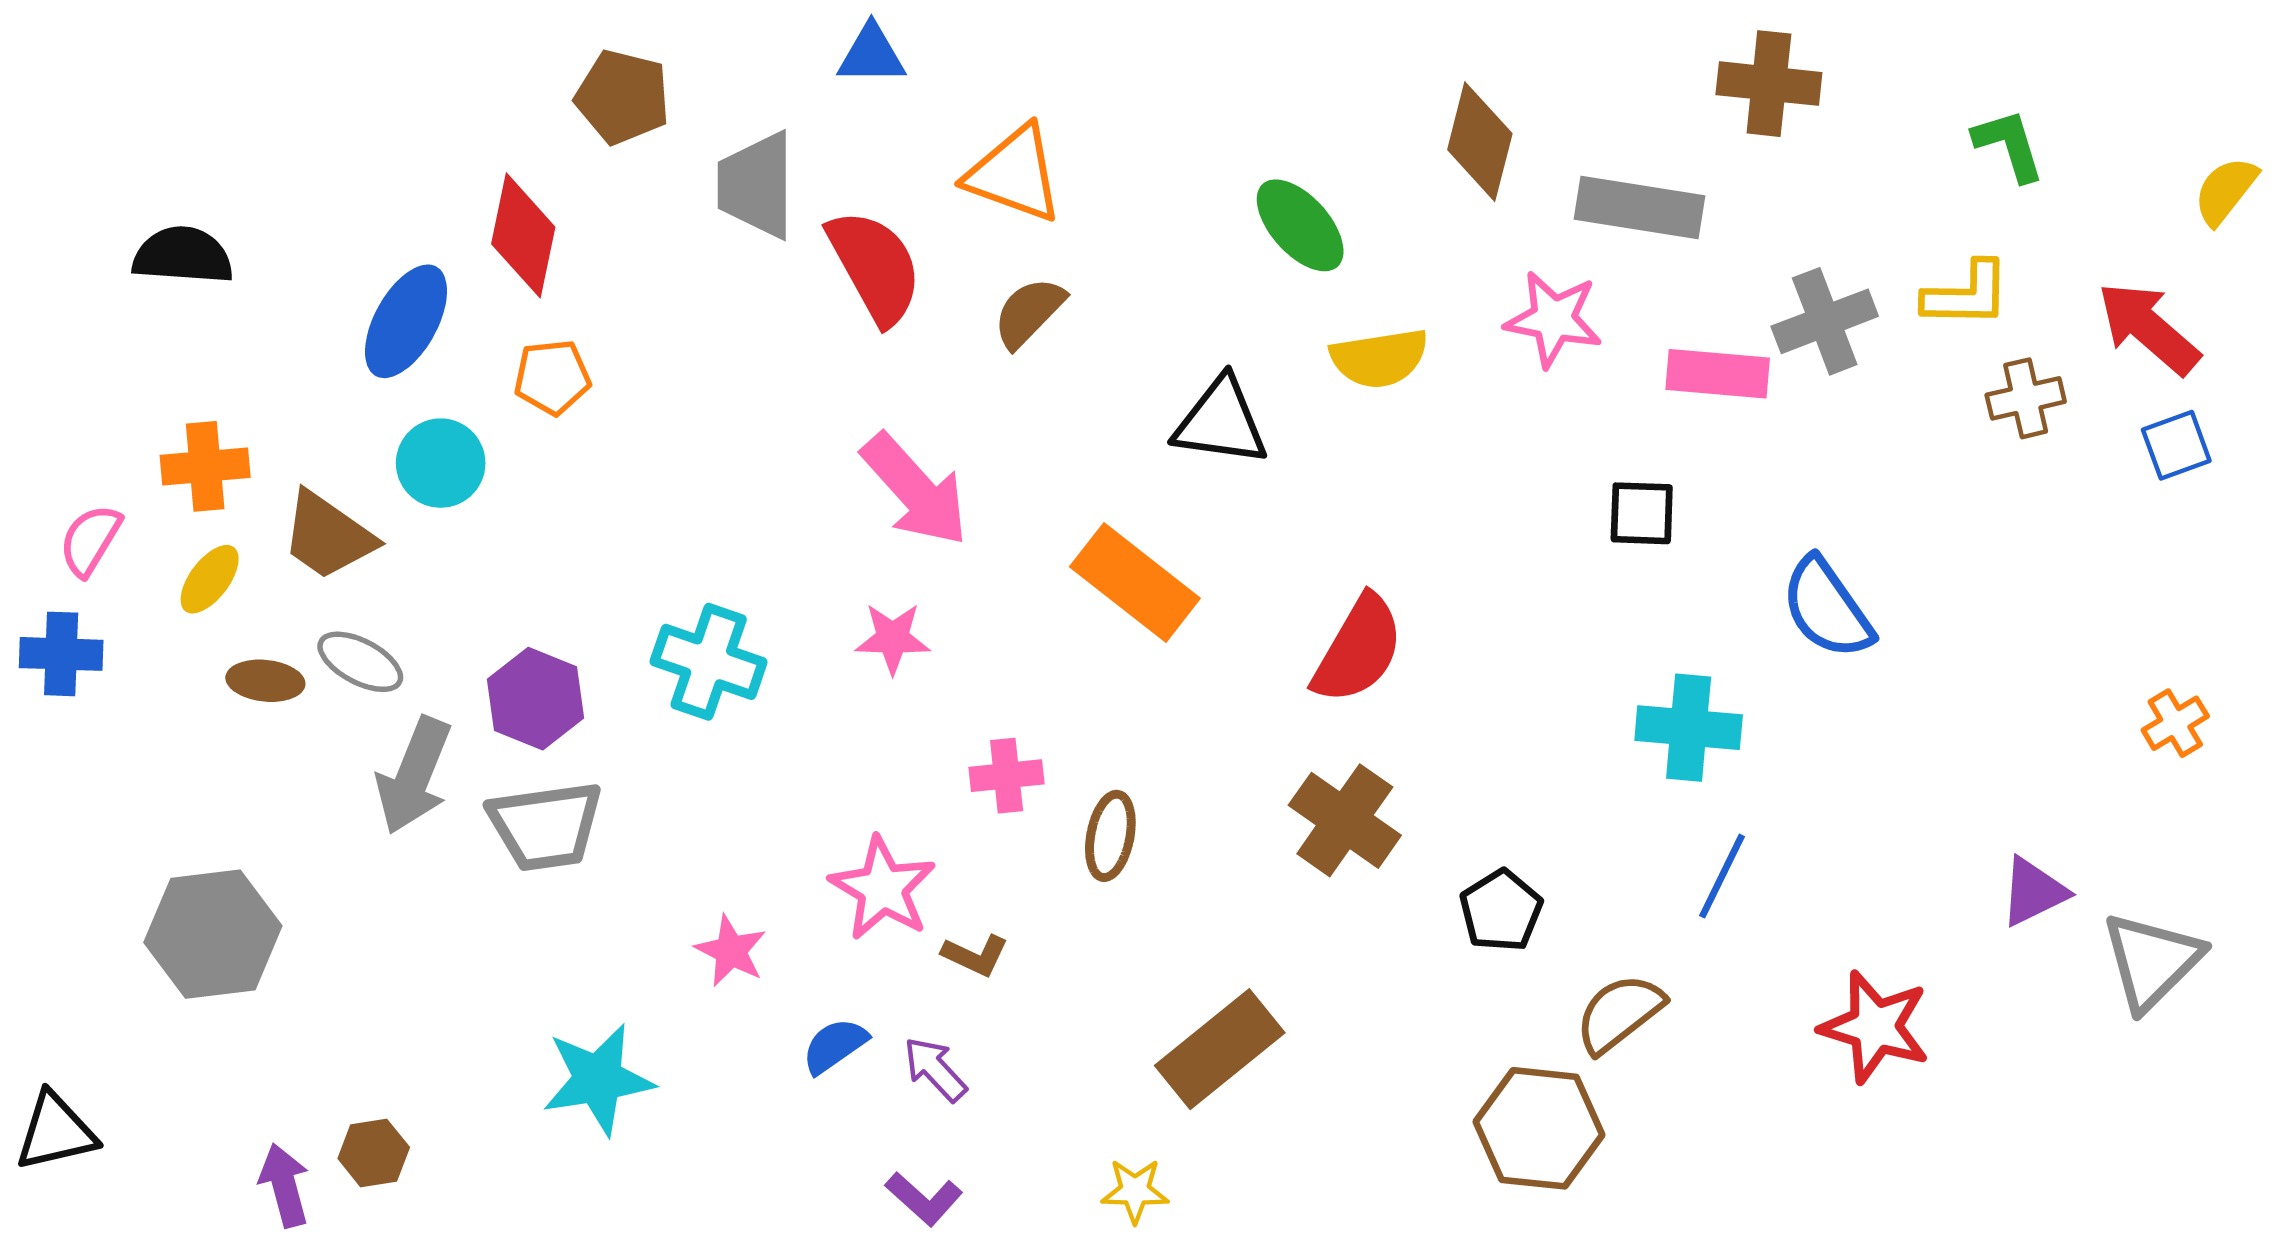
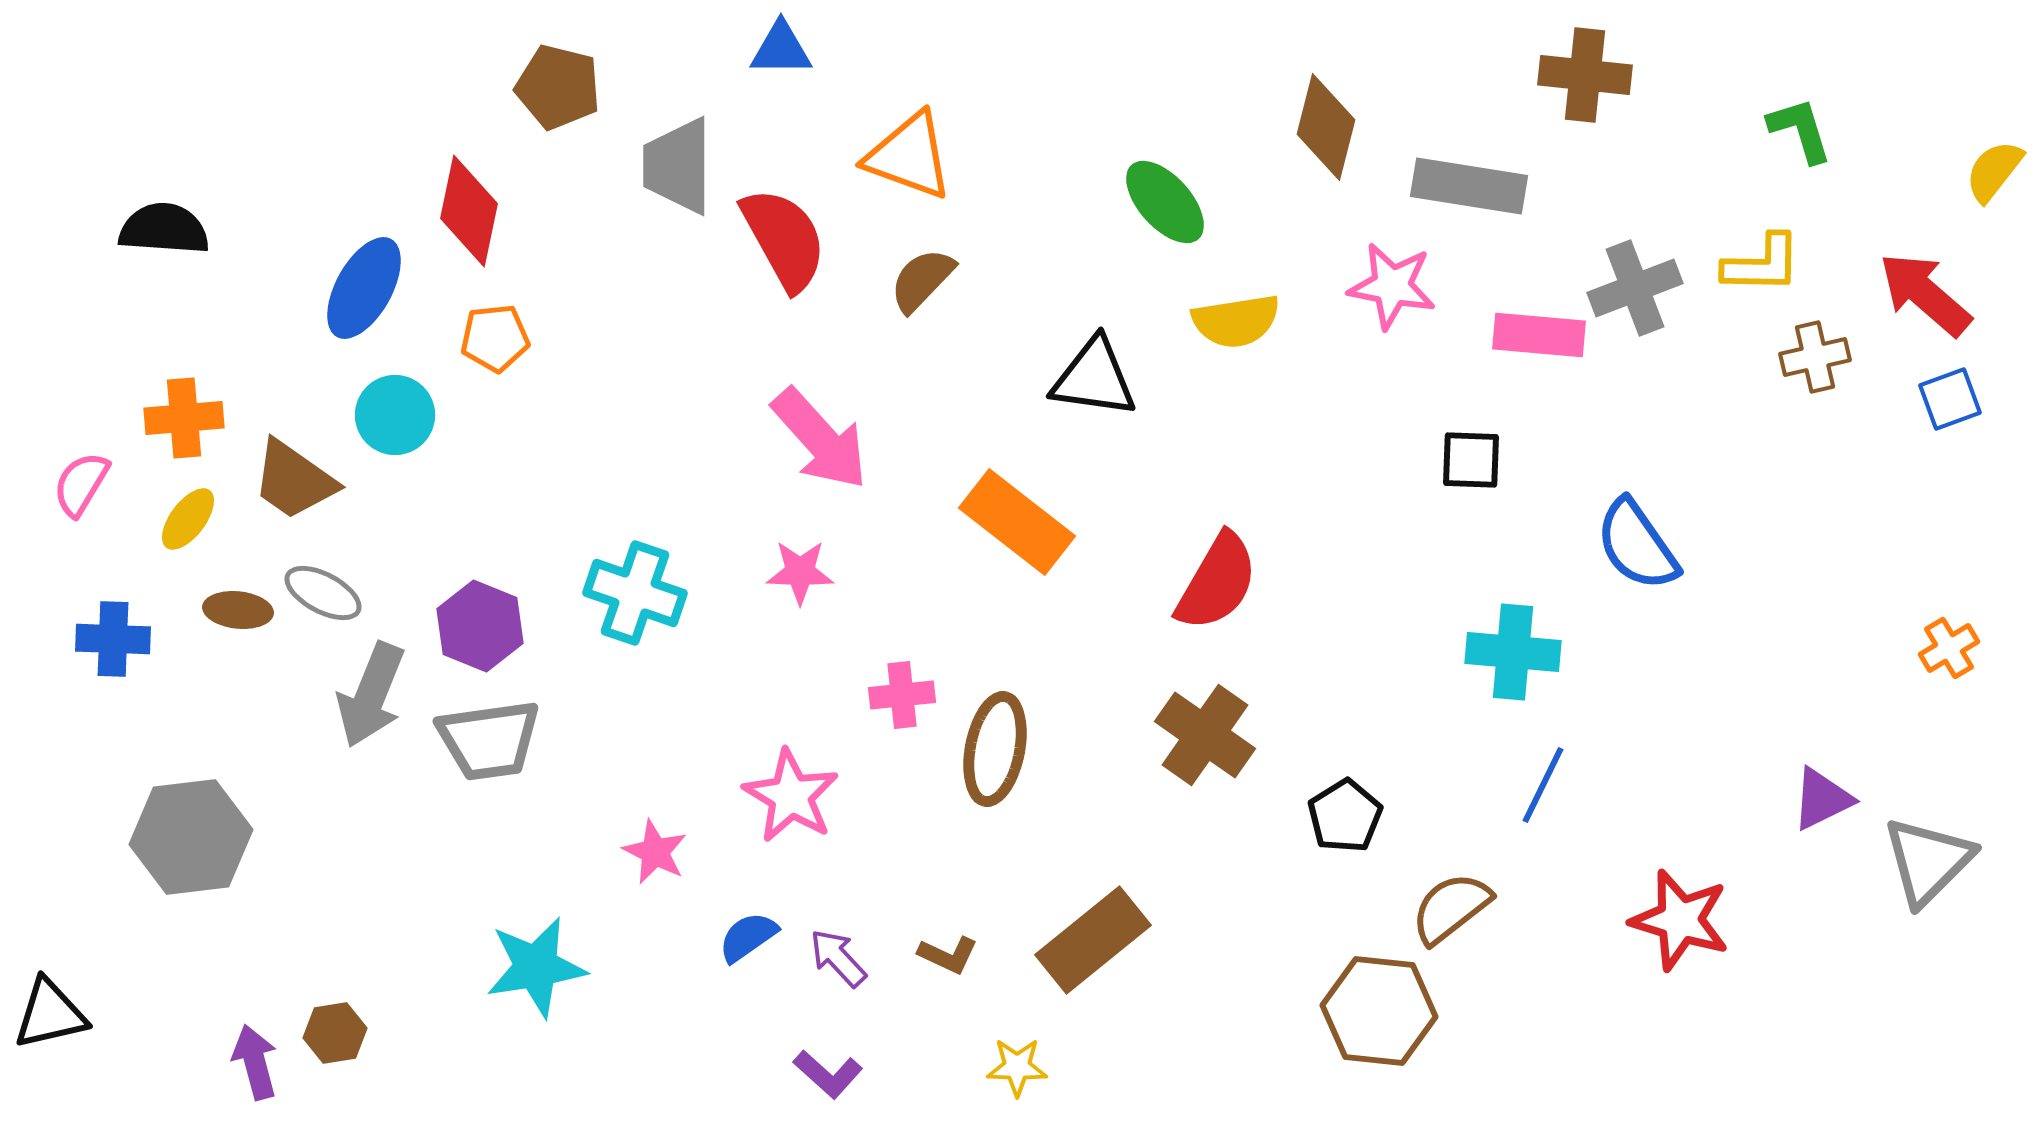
blue cross: (61, 654) -> (113, 639), moved
brown ellipse: (1110, 836) -> (995, 749), size x1.4
brown L-shape: (975, 955) -> (948, 955), moved

